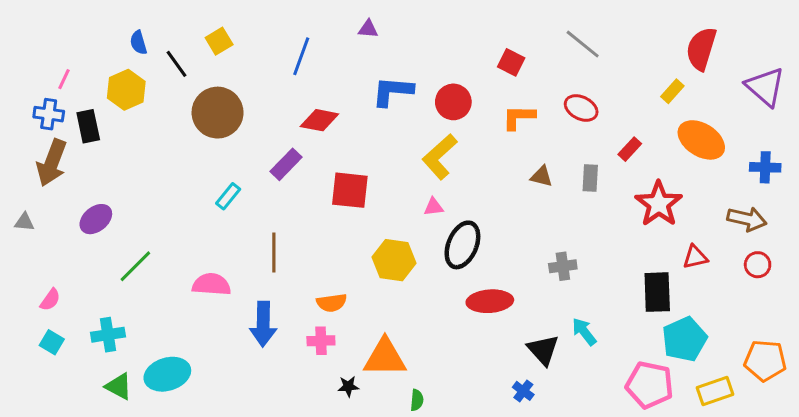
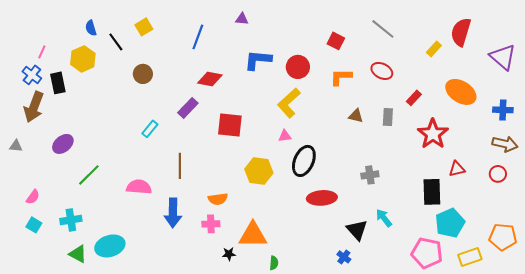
yellow rectangle: (672, 91) -> (434, 49), moved
brown circle: (218, 113) -> (143, 74), size x0.6
blue cross: (49, 114) -> (32, 75), turned 30
brown arrow: (747, 219) -> (505, 144), moved

